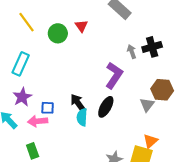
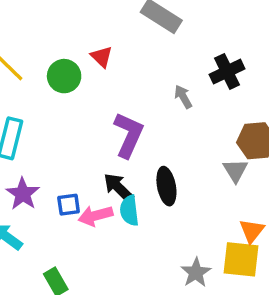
gray arrow: (132, 52) -> (183, 97), moved
purple L-shape: (114, 75) -> (129, 135), moved
black ellipse: (106, 107) -> (166, 186), turned -30
pink arrow: (38, 121) -> (95, 216), moved

